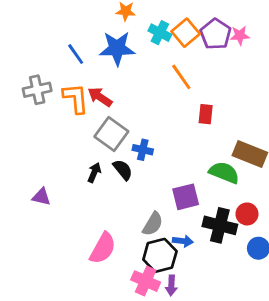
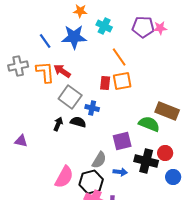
orange square: (186, 33) -> (122, 81), moved, turned 30
purple pentagon: (216, 34) -> (143, 27), turned -30
red rectangle: (206, 114) -> (105, 83), moved
black semicircle: (123, 170) -> (78, 122), turned -35
black hexagon: (160, 255) -> (91, 182), moved

